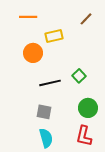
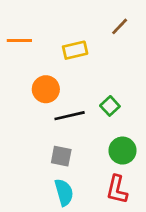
orange line: (28, 17) -> (19, 40), moved
orange circle: (33, 53) -> (46, 89), moved

